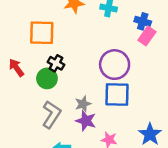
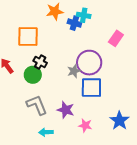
blue cross: (143, 21) -> (74, 23), moved
gray star: (83, 104) -> (74, 71), moved
gray L-shape: (51, 115) -> (37, 105), turned -55

